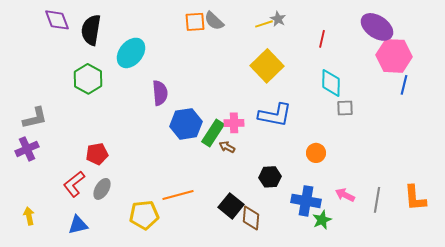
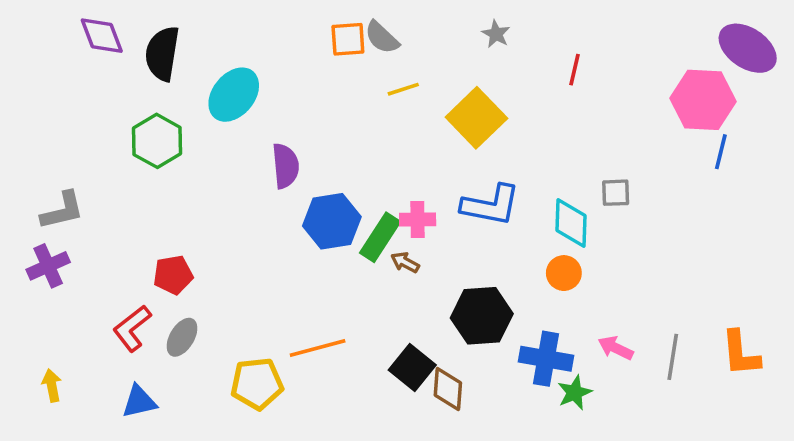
yellow line: (264, 24) -> (403, 89), moved
purple ellipse: (377, 27) -> (748, 48), moved
cyan diamond: (331, 83) -> (571, 223), moved
black hexagon: (270, 177) -> (482, 316), size x1.5

